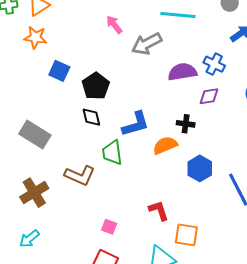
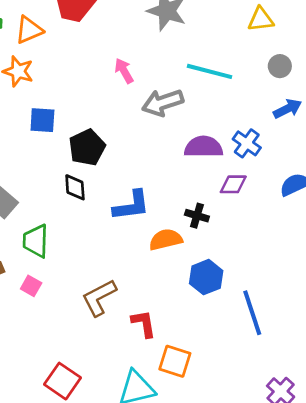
blue square: (59, 71) -> (42, 120), turned -30
green trapezoid: (112, 153) -> (36, 241), moved
brown L-shape: (80, 175) -> (99, 298), moved, turned 120
pink square: (109, 227) -> (31, 286), moved

